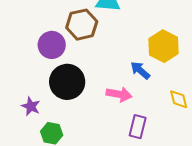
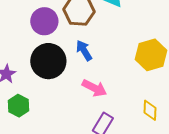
blue arrow: (140, 70) -> (84, 50), moved

